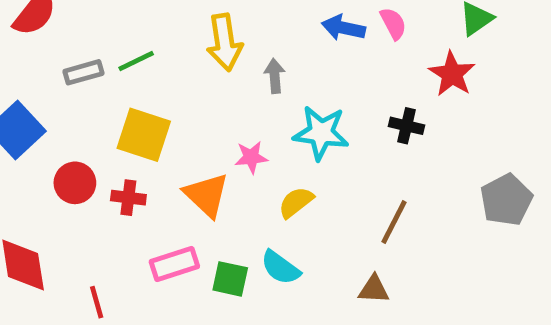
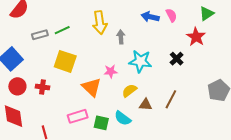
black cross: (406, 126) -> (177, 59), turned 32
red circle: (75, 183) -> (17, 86), moved
red cross: (128, 198) -> (42, 87), moved
brown triangle: (374, 289) -> (146, 105), moved

